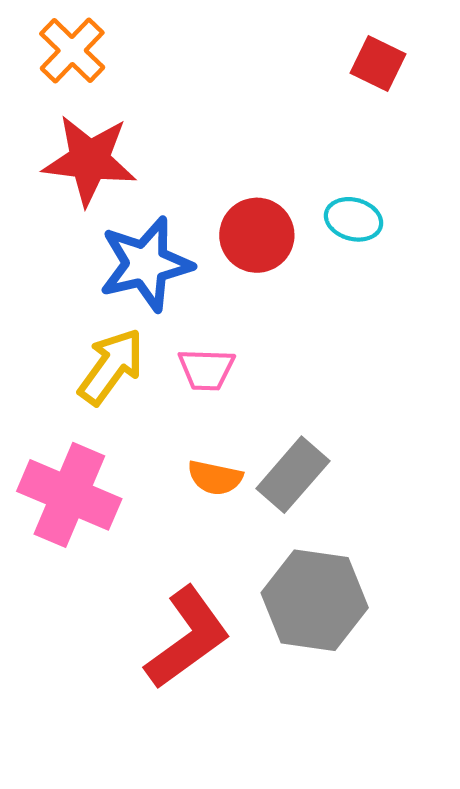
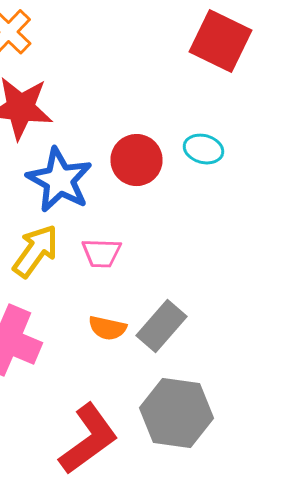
red square: (378, 63) -> (220, 41), size x1.6
blue star: (146, 264) -> (60, 180), turned -30

